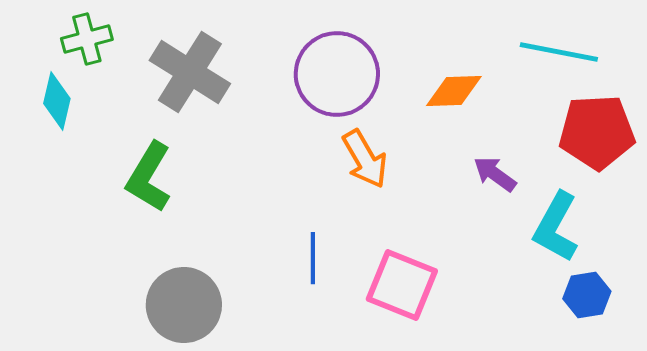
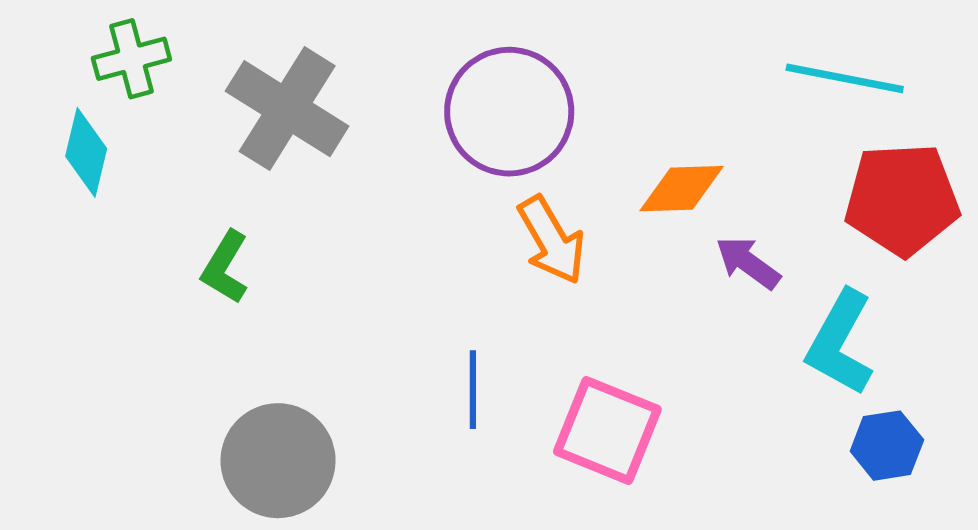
orange diamond: (454, 91) -> (681, 189), moved
green L-shape: (149, 177) -> (225, 267), size x0.7

